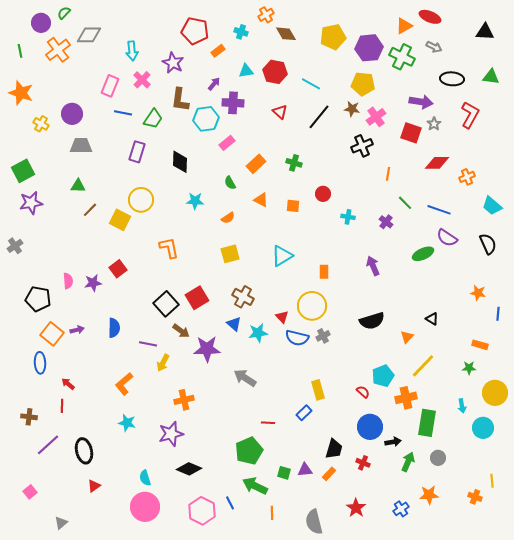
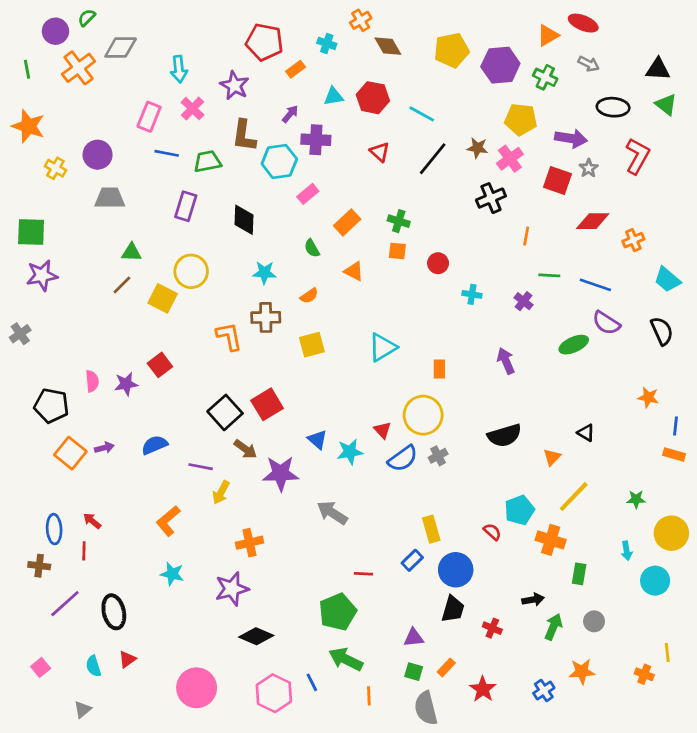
black triangle: (485, 32) -> (658, 69), moved
green cross: (402, 57) -> (545, 77), size x0.7
green triangle: (491, 77) -> (666, 104), turned 30
yellow pentagon: (363, 84) -> (521, 119), moved
green trapezoid: (153, 119) -> (207, 161), turned -135
green square: (23, 171) -> (31, 232), turned 30
green triangle: (78, 186) -> (131, 252), moved
green line: (405, 203) -> (549, 275), turned -42
orange square: (293, 206) -> (397, 251), moved
brown cross: (243, 297) -> (266, 317), moved, turned -30
blue semicircle: (114, 328) -> (155, 445), turned -114
blue semicircle: (297, 338) -> (403, 459), turned -50
orange rectangle: (480, 345) -> (674, 454), moved
blue ellipse: (40, 363) -> (54, 529), moved
orange cross: (406, 398) -> (551, 540), turned 30
green rectangle: (427, 423) -> (579, 574), size x0.6
blue circle: (370, 427) -> (456, 570), moved
green square: (284, 473) -> (414, 672), moved
orange rectangle: (329, 474) -> (446, 667), moved
cyan semicircle: (145, 478) -> (93, 666), moved

